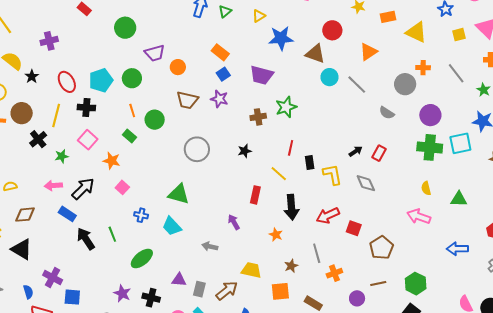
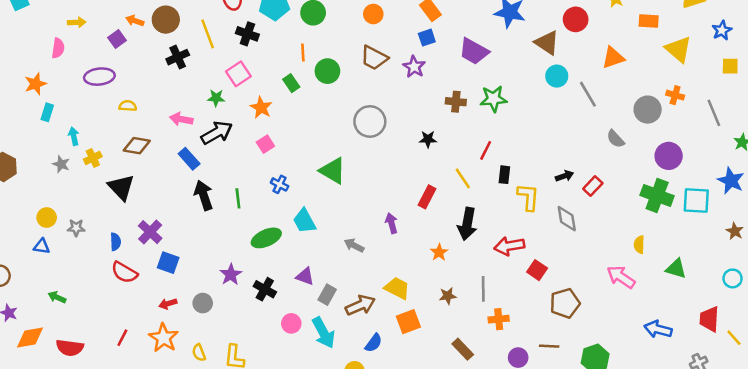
yellow line: (56, 116) -> (208, 34), turned -50
green star: (62, 156) -> (216, 98), moved
cyan trapezoid: (172, 226) -> (304, 221), moved
orange square: (280, 291) -> (408, 322), moved, turned -30

